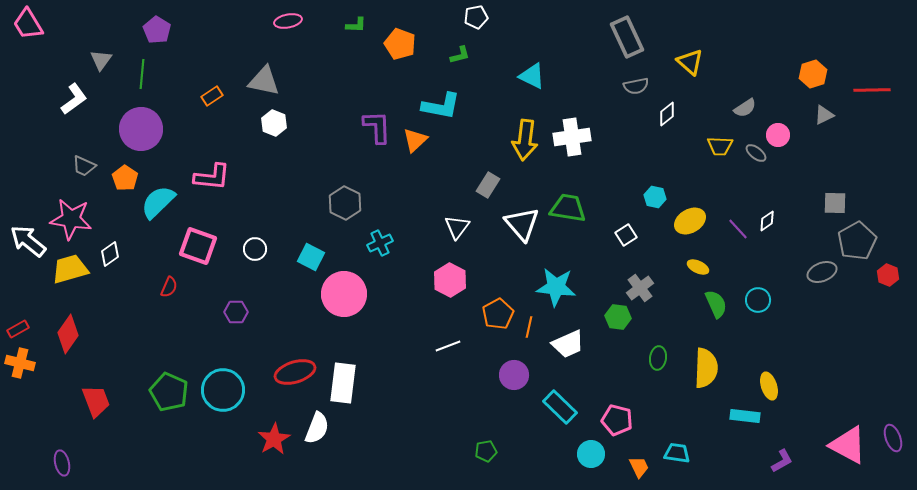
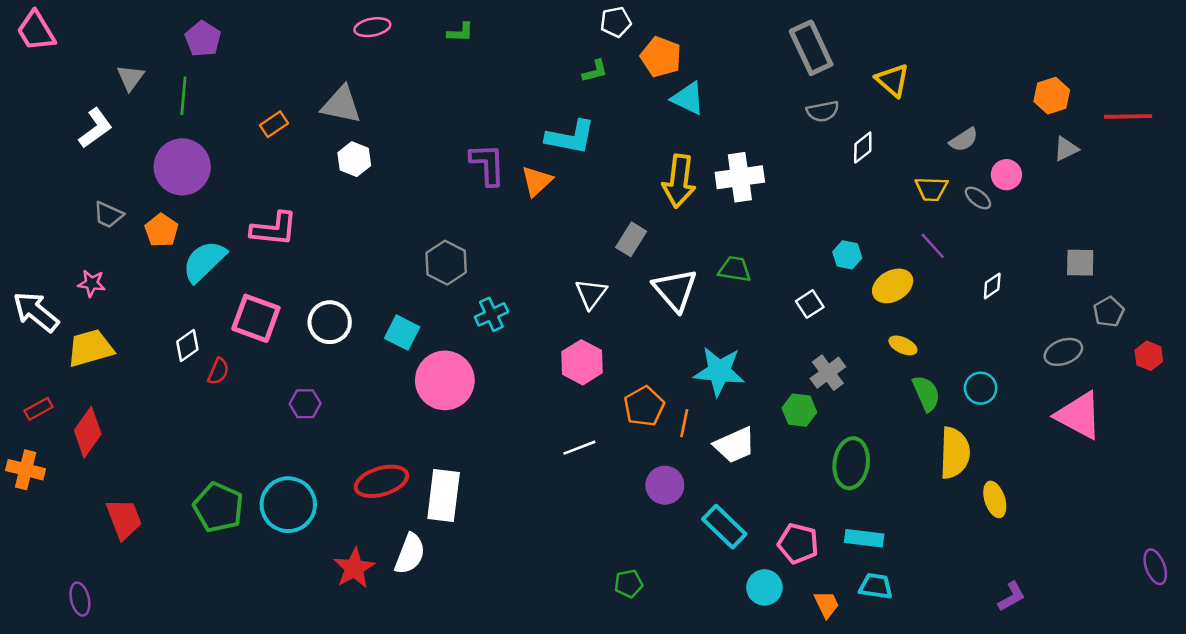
orange pentagon: (400, 44) -> (661, 57), moved
green trapezoid: (568, 208) -> (735, 269), size x0.7
pink star: (71, 219) -> (92, 283), size x0.5
purple line: (738, 229) -> (933, 246), moved
gray pentagon: (857, 241) -> (1109, 312), size x0.6
white circle: (255, 249) -> (330, 322), size x1.4
white diamond: (110, 254) -> (187, 345), moved
red rectangle: (18, 329) -> (39, 409), moved
green ellipse: (658, 358) -> (851, 463), size x1.6
yellow semicircle: (706, 368) -> (955, 453), moved
cyan rectangle: (745, 416) -> (864, 538), moved
pink triangle: (848, 445) -> (1079, 415), moved

